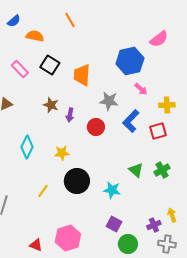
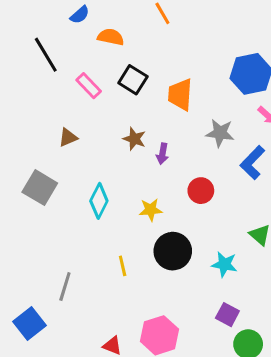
red circle: (96, 127) -> (201, 191), moved
yellow line: (43, 191) -> (123, 266), turned -48

